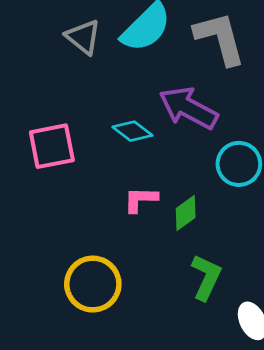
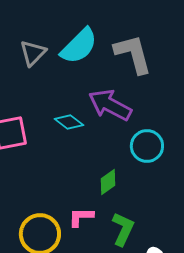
gray triangle: (83, 37) -> (33, 53), turned 36
pink L-shape: (141, 199) -> (81, 217), moved

